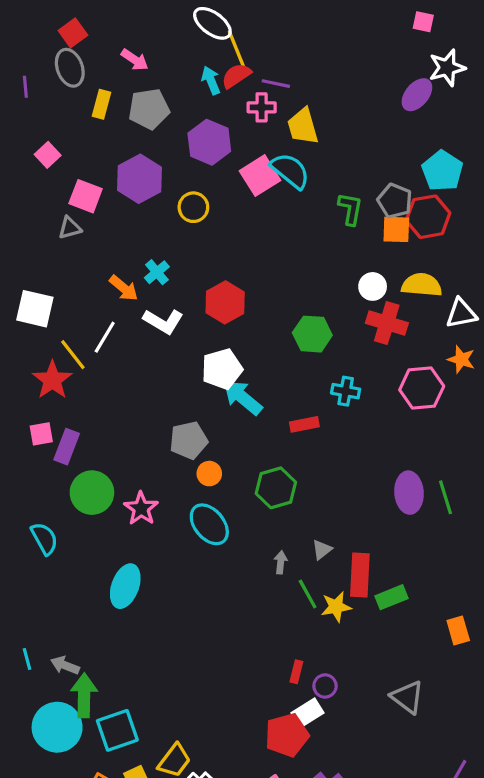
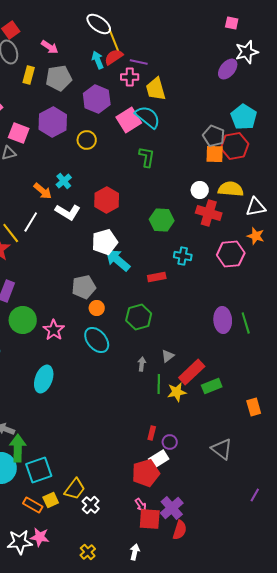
green L-shape: (350, 209) -> (147, 157), moved
red rectangle: (360, 575) -> (192, 372), turned 44
green line: (308, 594) -> (159, 384), turned 30

